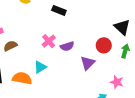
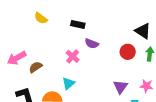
purple semicircle: (67, 46) -> (92, 44), moved, turned 48
purple triangle: (88, 63) -> (120, 87), moved

